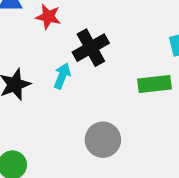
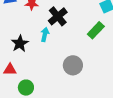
green rectangle: (154, 84) -> (96, 30), turned -30

